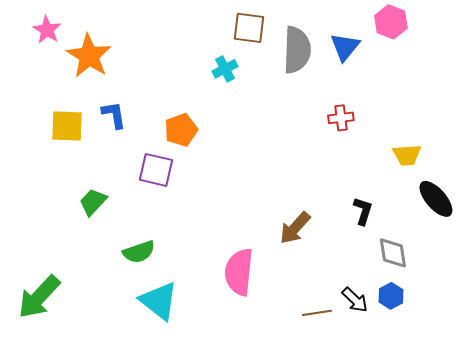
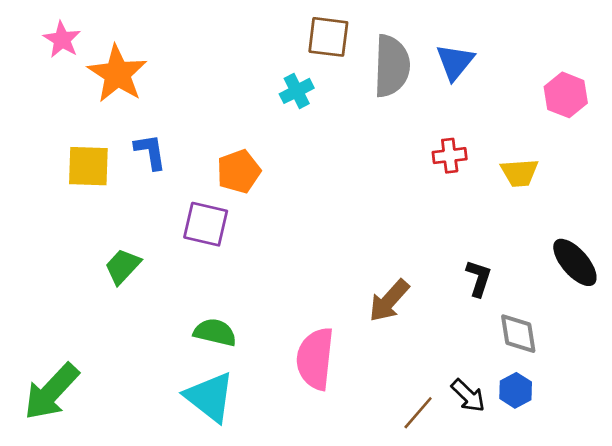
pink hexagon: (391, 22) -> (566, 95), moved
yellow trapezoid: (407, 155) -> (520, 173), moved
green semicircle: (139, 252) -> (215, 332), moved, turned -148
brown line: (317, 313) -> (418, 413), turned -40

